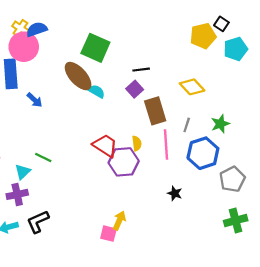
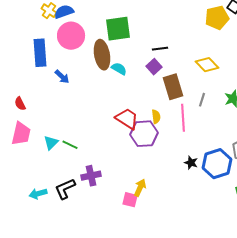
pink circle: (24, 47) -> (71, 36), moved
green square: (95, 48) -> (118, 29), turned -32
brown ellipse: (78, 76) -> (102, 55), turned 32
blue hexagon: (203, 153) -> (217, 164), moved
green line: (43, 158) -> (70, 145), moved
purple cross: (17, 194) -> (91, 176), moved

